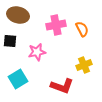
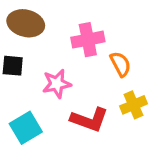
orange semicircle: (82, 29) -> (120, 64), moved
red L-shape: (62, 86) -> (89, 120), moved

